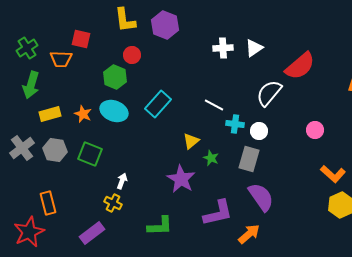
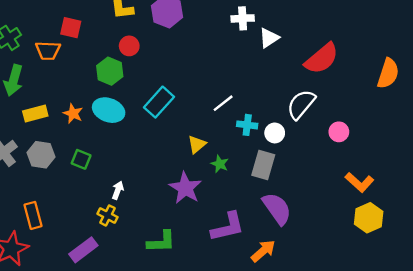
white cross: (223, 48) -> (243, 18), moved
white semicircle: (269, 93) -> (301, 104), moved
white line: (214, 105) -> (223, 103), turned -66
green square: (90, 154) -> (81, 159), size x0.7

